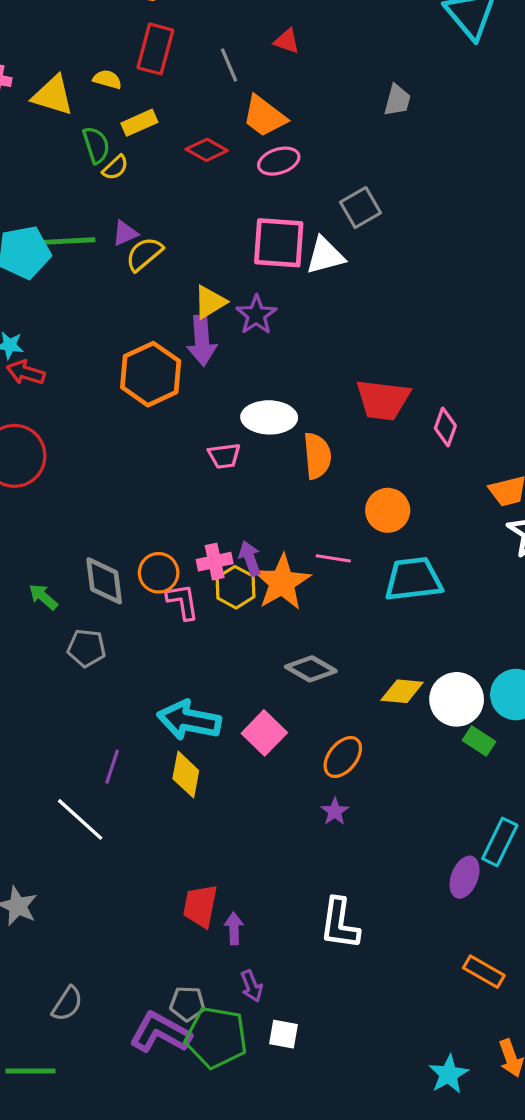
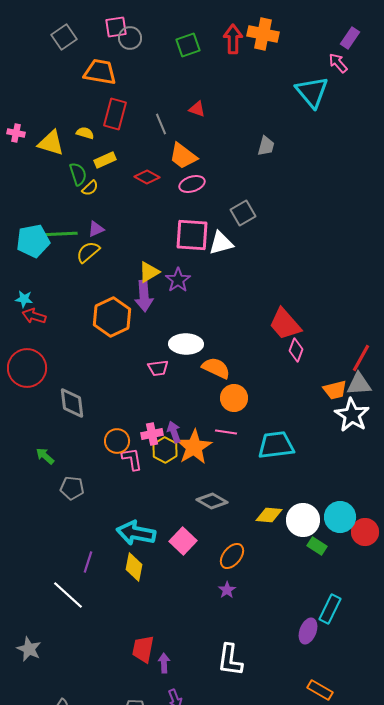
yellow semicircle: (144, 254) -> (88, 252), moved
red trapezoid: (383, 400) -> (285, 324), moved, turned 42
orange semicircle: (317, 456) -> (216, 368), turned -60
orange circle: (388, 510) -> (234, 398), moved
gray diamond: (104, 581) -> (72, 403), moved

